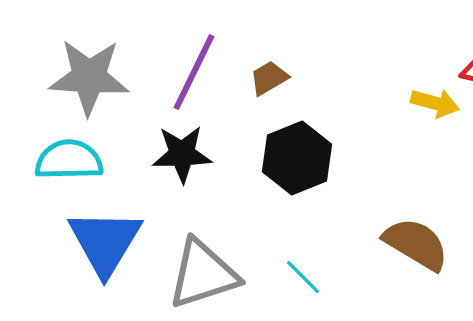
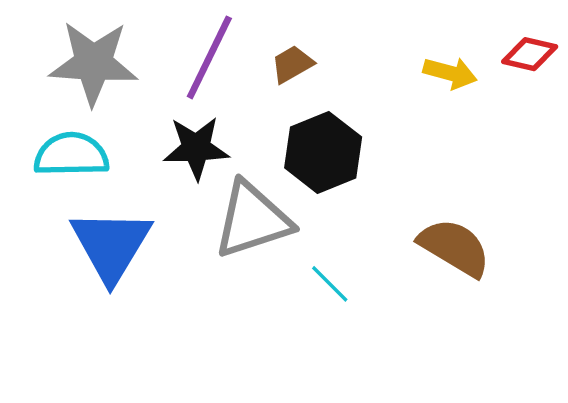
yellow arrow: (435, 103) -> (450, 73), moved
gray triangle: (203, 274) -> (252, 220), moved

